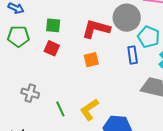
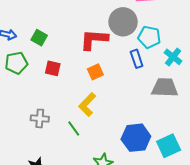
green square: (53, 25) -> (39, 38), moved, turned 35
yellow L-shape: (89, 110) -> (87, 105), moved

